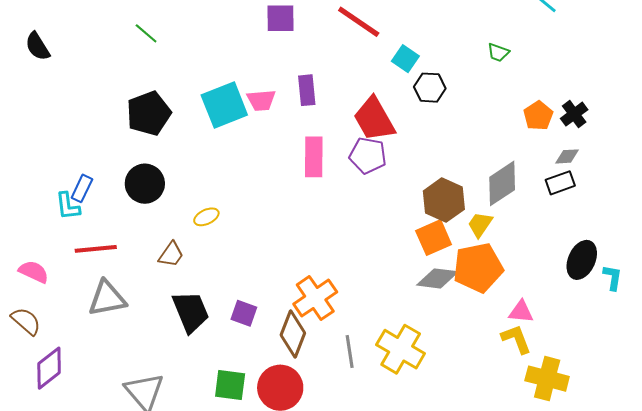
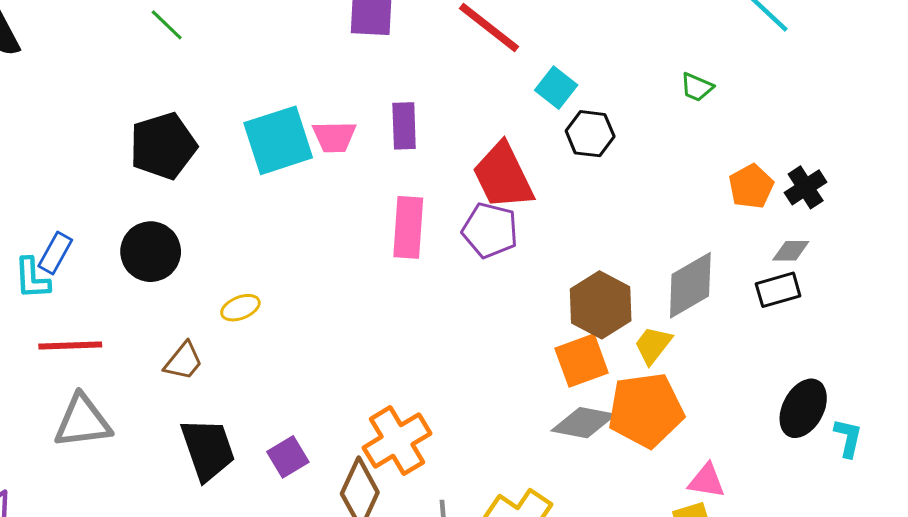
purple square: (244, 313) -> (288, 457), turned 36

